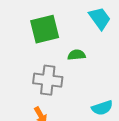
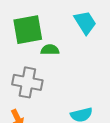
green semicircle: (77, 55) -> (50, 50), moved

